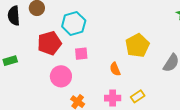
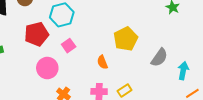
pink square: (81, 54) -> (69, 46), turned -32

